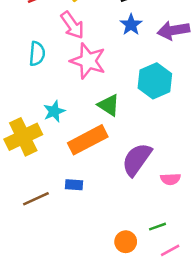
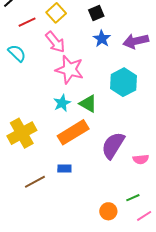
cyan semicircle: (37, 54) -> (17, 53), moved, turned -48
cyan star: (54, 111) -> (62, 103), moved

